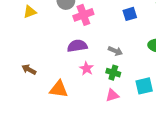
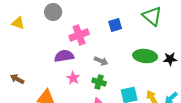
yellow triangle: (30, 12) -> (18, 23), turned 40
pink cross: (83, 15) -> (79, 35), moved

